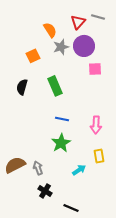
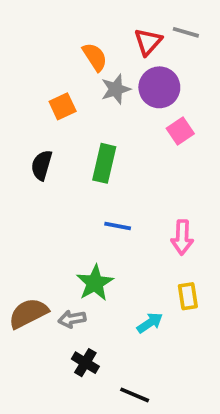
pink square: (95, 69) -> (180, 131), turned -32
green rectangle: (55, 86) -> (104, 163), turned 36
green star: (61, 143) -> (95, 283), moved
gray arrow: (38, 168) -> (72, 319), turned -80

